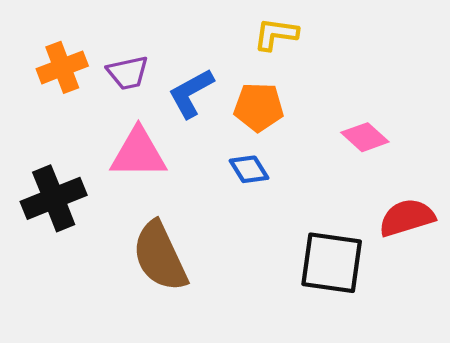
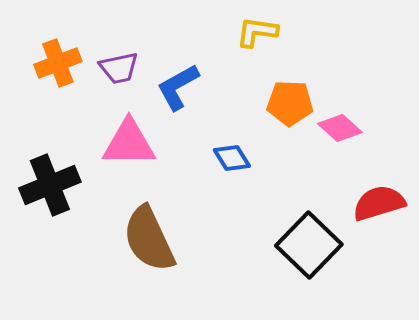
orange pentagon: (259, 107) -> (290, 103), moved
black square: (332, 263) -> (309, 245), turned 36

